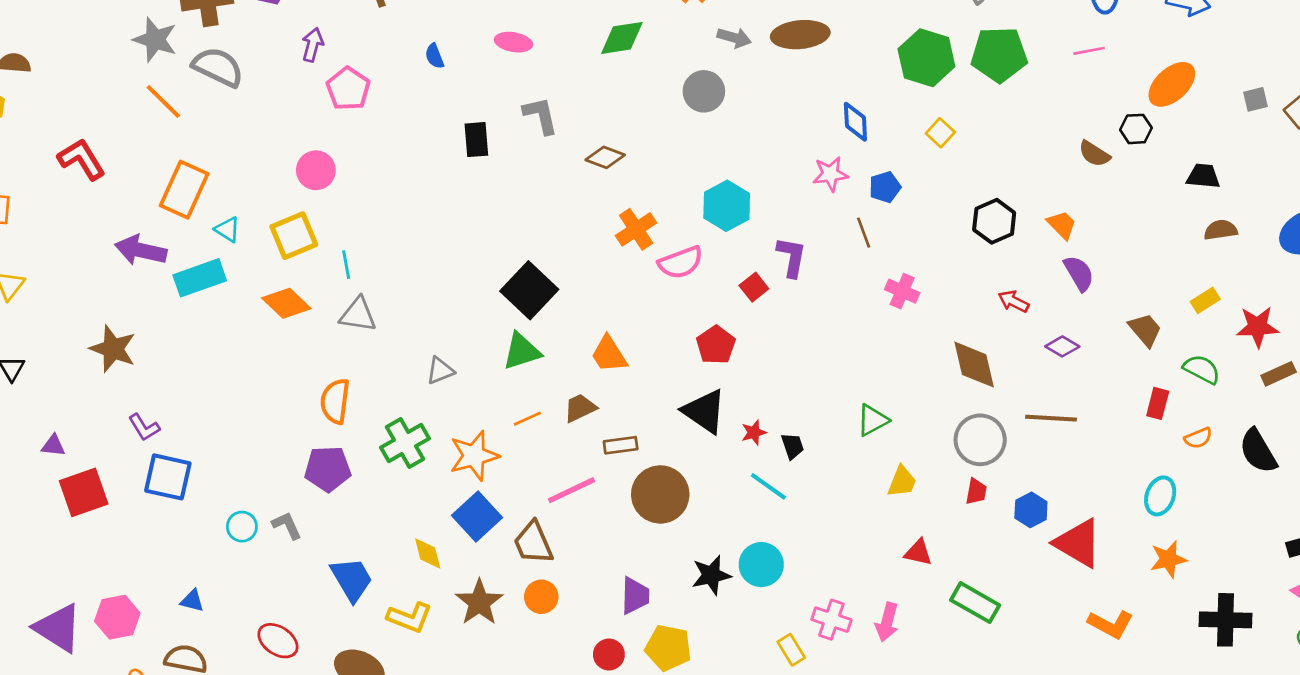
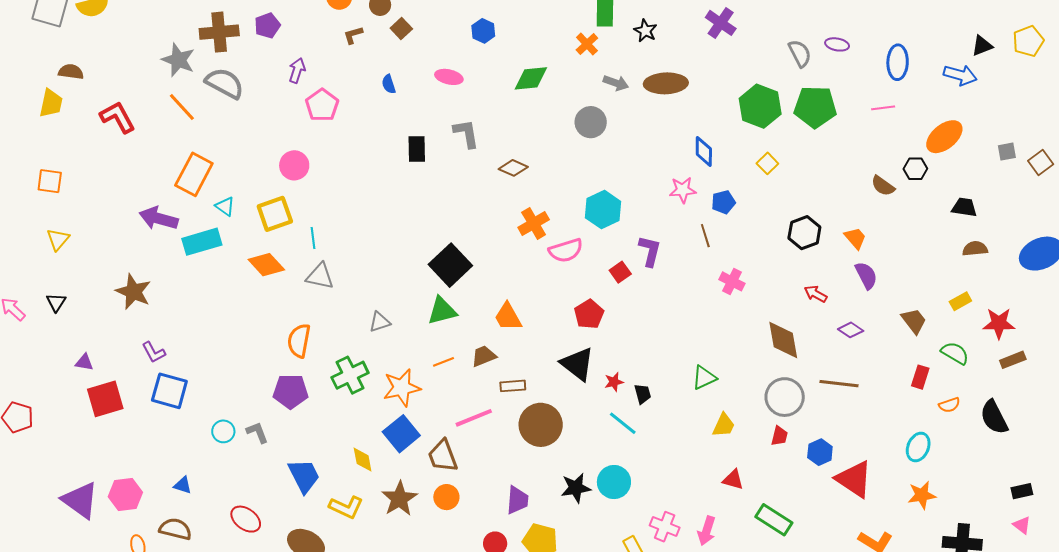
red L-shape: (82, 159) -> (118, 117), moved

